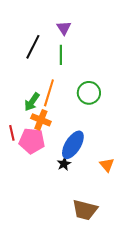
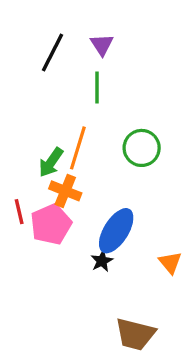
black line: (33, 47) -> (53, 53), moved
pink pentagon: (32, 141) -> (51, 224), turned -30

